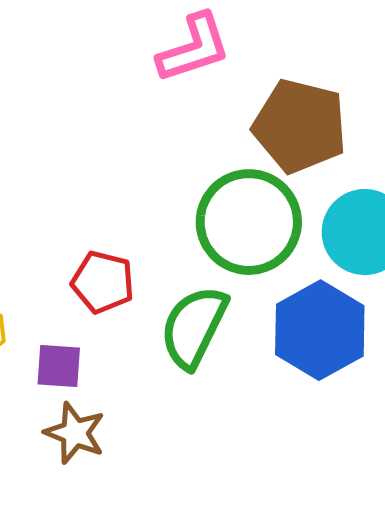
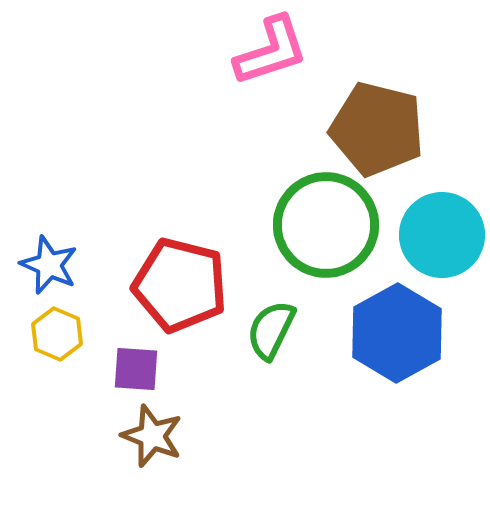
red pentagon: (103, 282) -> (180, 285), size x1.5
green semicircle: (194, 327) -> (271, 330), size x0.7

